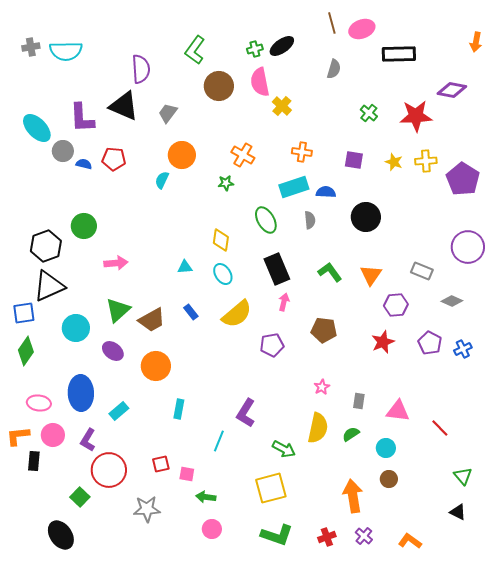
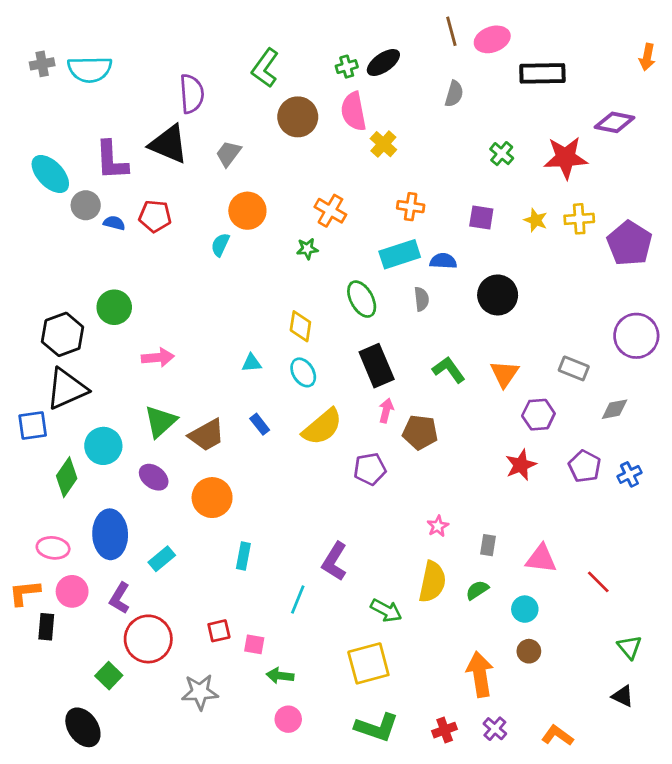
gray diamond: (452, 301) -> (615, 409), turned -35
brown pentagon: (324, 330) -> (420, 432), moved
green diamond: (26, 351) -> (67, 477), moved

